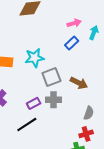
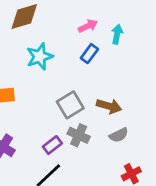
cyan star: (34, 58) -> (40, 57), moved
gray cross: (53, 100) -> (79, 135), turned 35
gray semicircle: (89, 113) -> (119, 135), moved, turned 56

